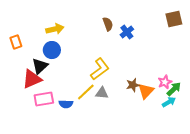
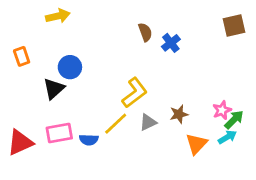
yellow arrow: (55, 29) -> (58, 16), moved
red triangle: (32, 79) -> (20, 142), moved
orange triangle: (146, 91) -> (196, 144), moved
gray triangle: (102, 93) -> (148, 122), moved, turned -32

